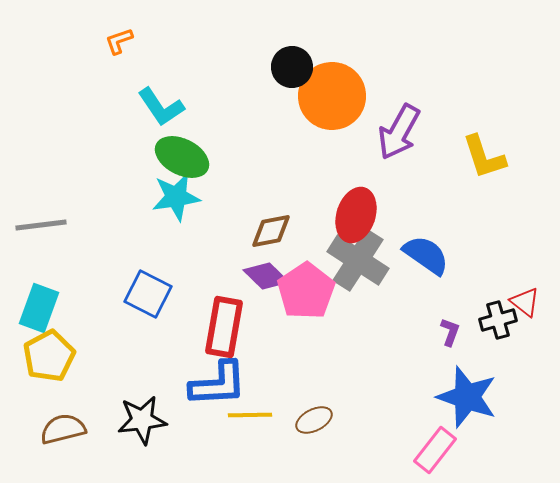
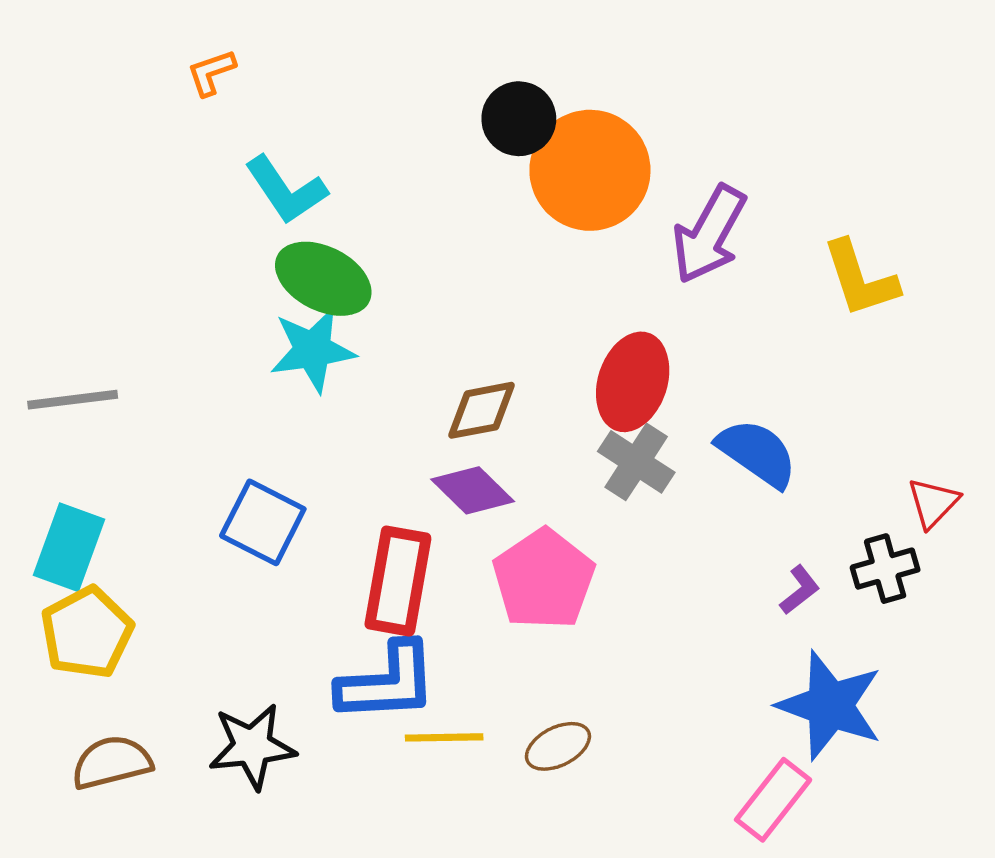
gray cross: (358, 260) -> (636, 462), size x0.7
pink pentagon: (306, 291) -> (544, 579), moved
red triangle: (525, 302) -> (933, 503), moved, turned 36
purple L-shape: (450, 332) -> (800, 590), turned 32

